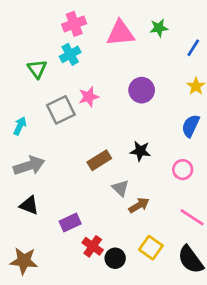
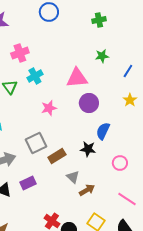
pink cross: (74, 24) -> (20, 53), moved
pink triangle: (120, 33) -> (77, 78), moved
gray square: (61, 110) -> (36, 143), moved
blue semicircle: (191, 126) -> (103, 131), moved
purple rectangle: (70, 222) -> (28, 183), moved

